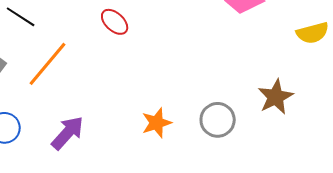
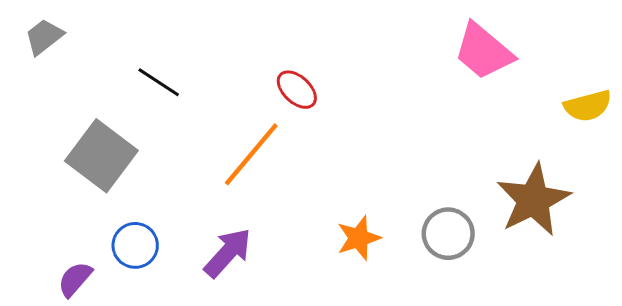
orange line: (48, 64) -> (251, 154), moved
brown star: (276, 97) -> (533, 200), size x1.4

